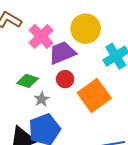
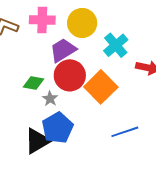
pink cross: (41, 36) -> (42, 20), moved, turned -35
red circle: (65, 79) -> (70, 75), size x1.8

